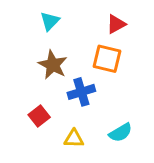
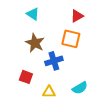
cyan triangle: (50, 21) -> (33, 14), turned -40
red square: (39, 116) -> (26, 77), turned -32

